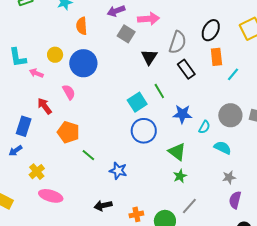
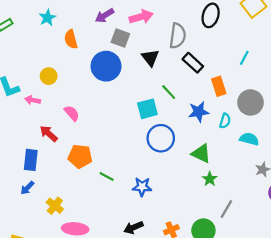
orange rectangle: (216, 57) -> (219, 86), moved
blue circle: (83, 63) -> (106, 66), moved
cyan square: (137, 102) -> (147, 109), turned 30

